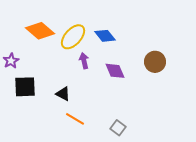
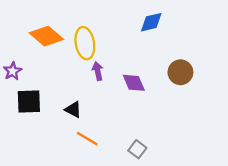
blue diamond: (105, 36) -> (151, 22), moved, turned -65
yellow ellipse: (73, 37) -> (85, 43), turned -52

